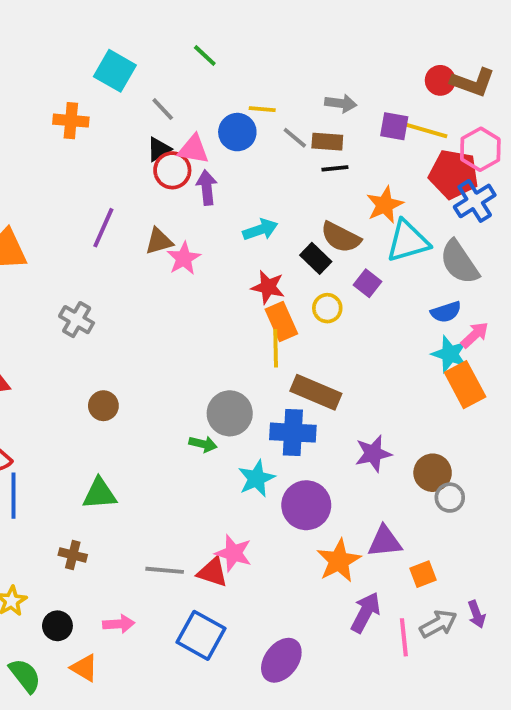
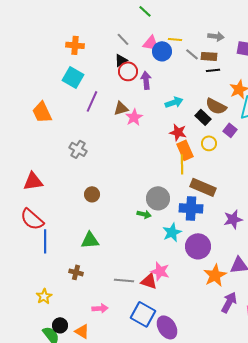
cyan square: (115, 71) -> (73, 77), moved
pink triangle: (193, 149) -> (151, 43), moved
black circle: (57, 626) -> (60, 325), moved
purple ellipse: (281, 660) -> (167, 327), moved, turned -70

